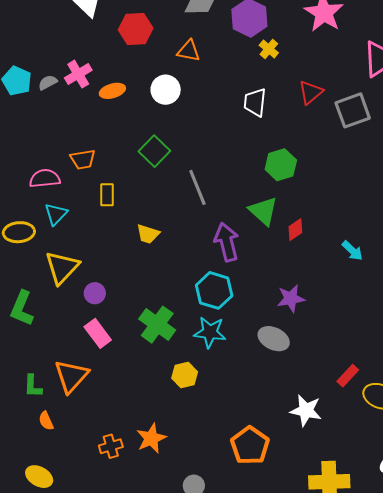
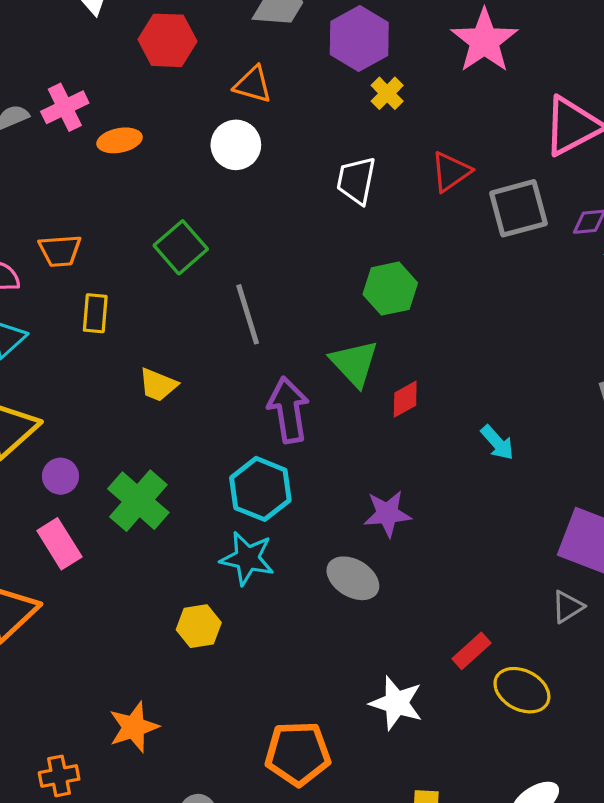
white circle: (166, 90) -> (236, 145), moved
green cross: (157, 325) -> (138, 501), moved
orange cross: (111, 446) -> (59, 776), moved
orange pentagon: (250, 446) -> (298, 754), turned 30

